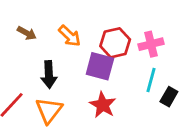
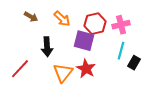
orange triangle: (49, 110) -> (63, 73), moved

